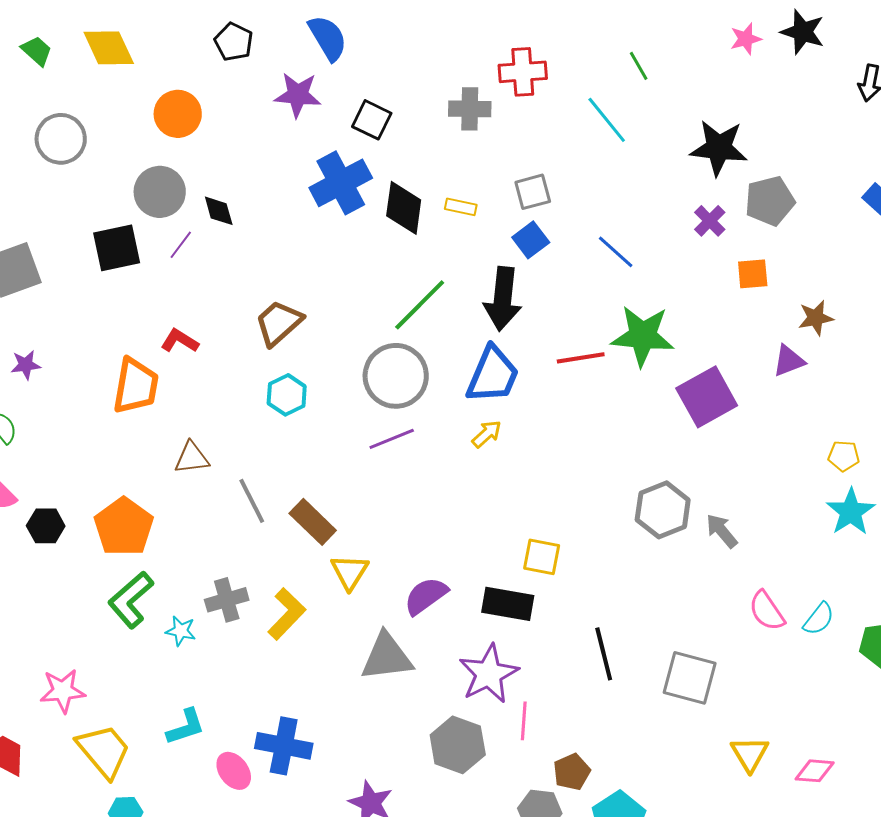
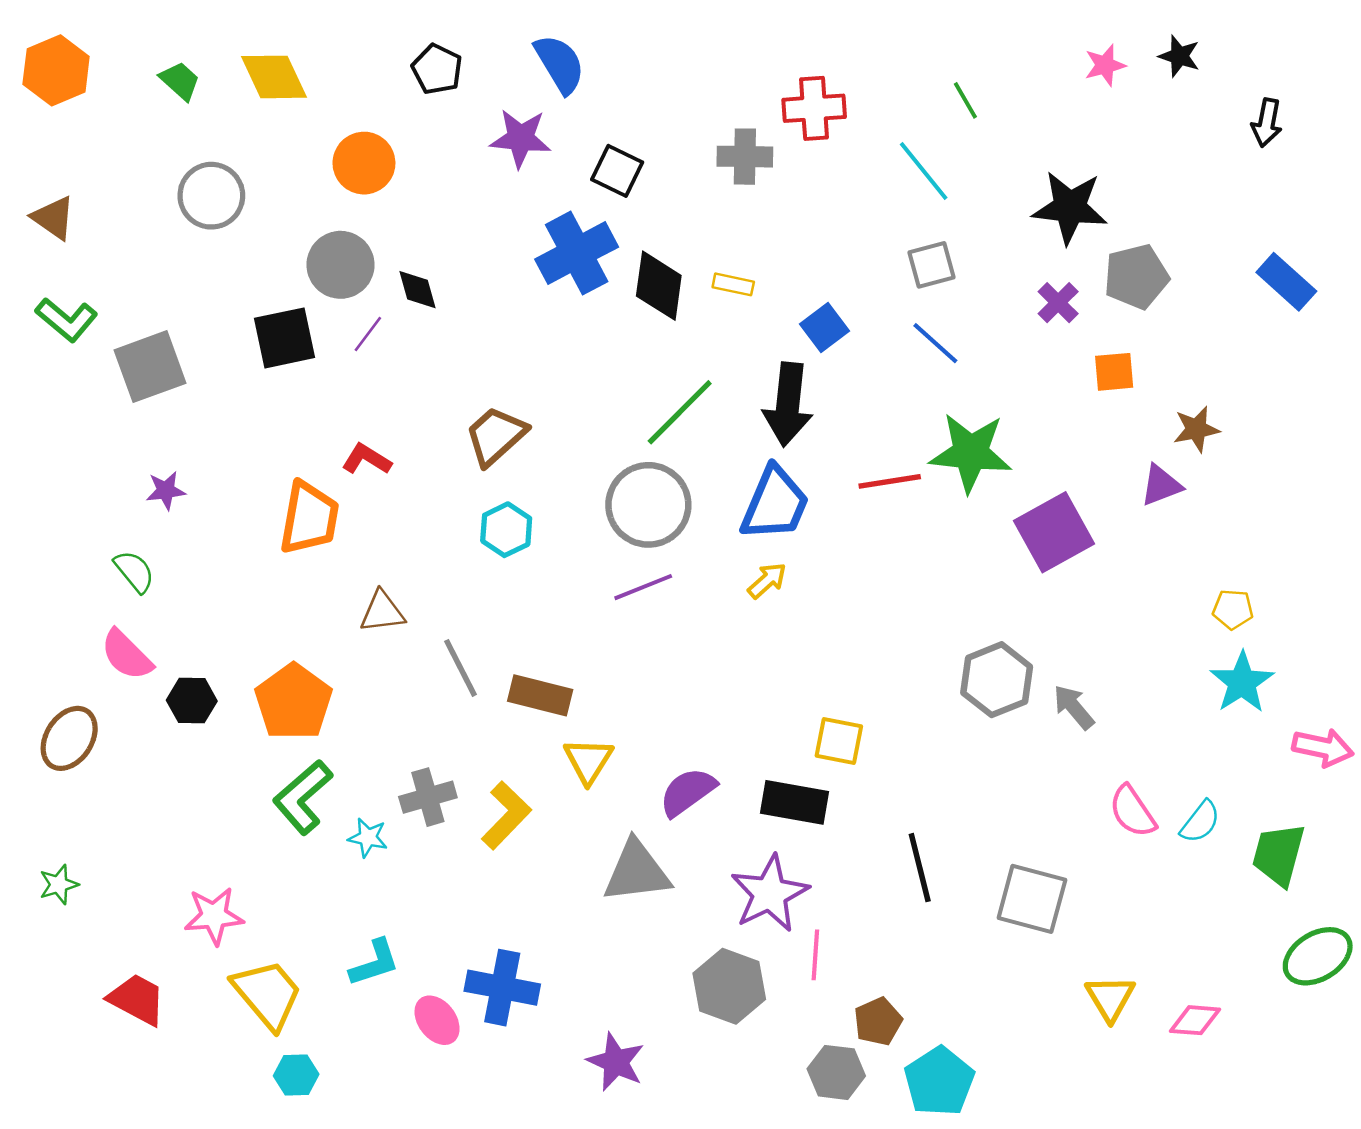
black star: (803, 32) -> (1179, 56), size x0.7
gray square: (533, 192) -> (931, 265), moved
brown rectangle: (313, 522) -> (540, 695), turned -30

